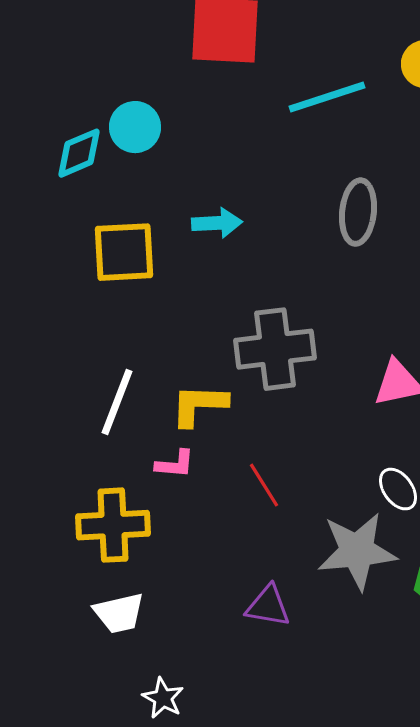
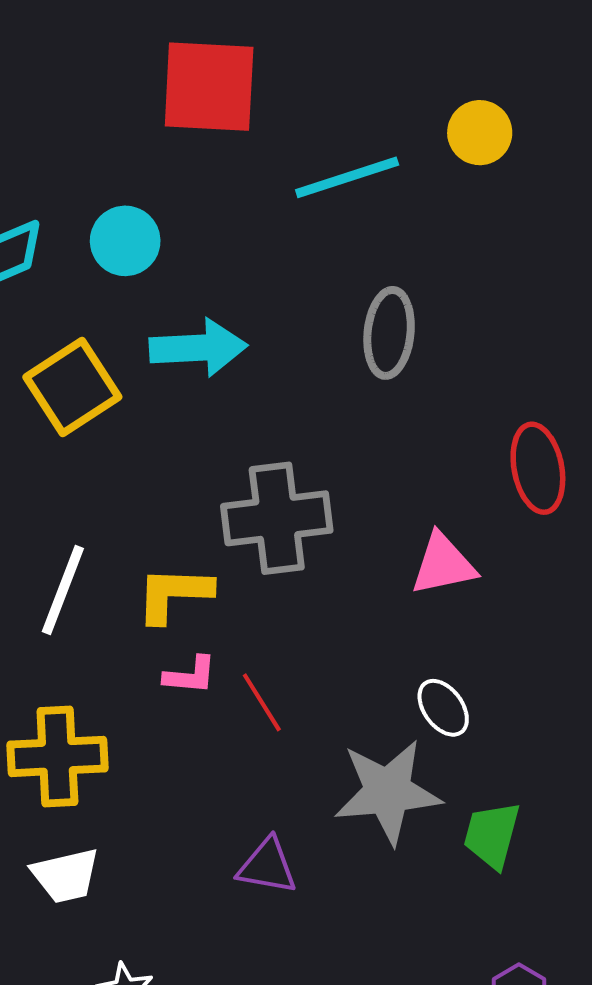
cyan circle: (135, 127) -> (125, 241), moved
cyan arrow: (217, 223) -> (198, 348), size x1.4
yellow square: (124, 252) -> (72, 387), turned -30
pink L-shape: (175, 464) -> (190, 675), moved

